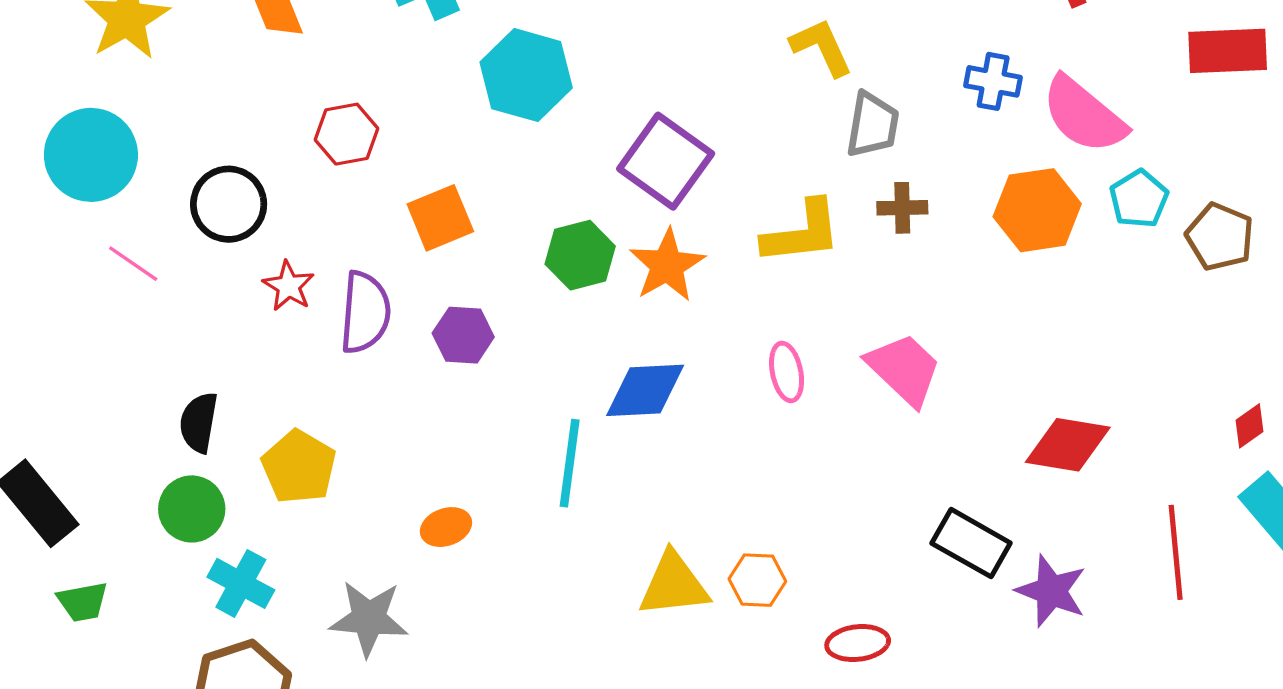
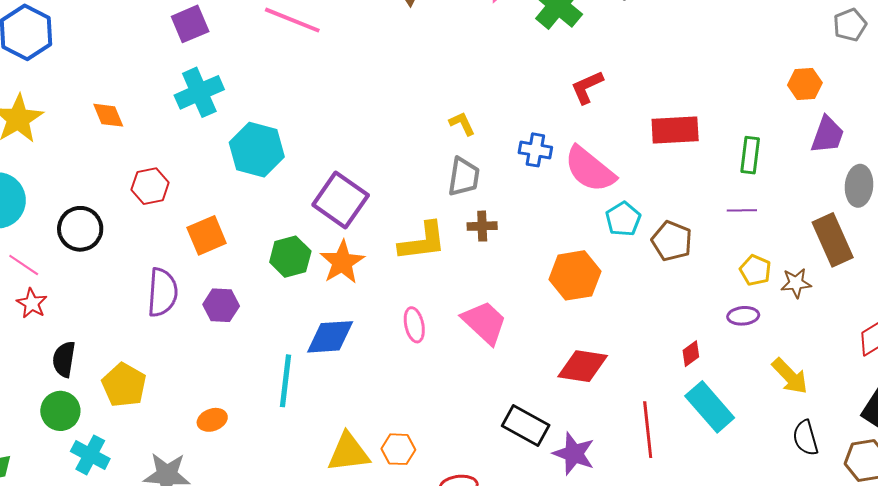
yellow L-shape: (821, 47) -> (462, 124), moved, size x0.7
orange hexagon: (1037, 210) -> (575, 275), moved
red star: (289, 286) -> (32, 303), moved

